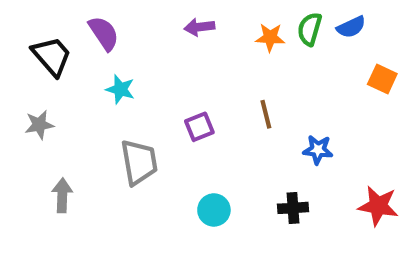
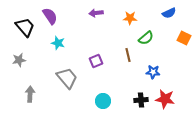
green semicircle: (310, 29) -> (146, 38), moved, turned -147
gray trapezoid: (139, 162) -> (67, 78), turned -30
red star: (378, 206) -> (165, 99), moved

